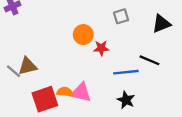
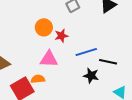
black line: (150, 60) -> (108, 62), moved
pink triangle: (81, 92) -> (49, 59), moved

